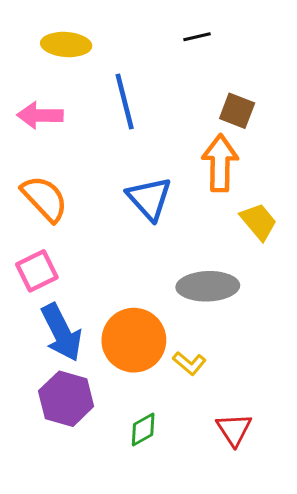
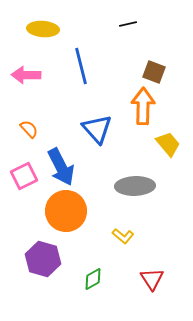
orange semicircle: (45, 198) -> (29, 129), size x0.6
blue arrow: (61, 332) -> (61, 167), moved
orange circle: (134, 340) -> (66, 211), moved

